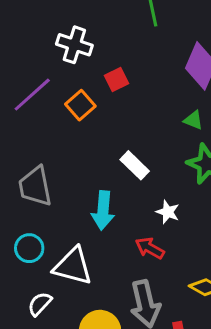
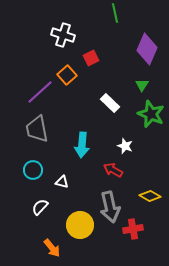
purple line: (32, 95) -> (40, 92), moved
green triangle: (193, 120) -> (142, 85), turned 40
white rectangle: (135, 165) -> (110, 103), moved
white triangle: (73, 266) -> (62, 182), size x0.5

